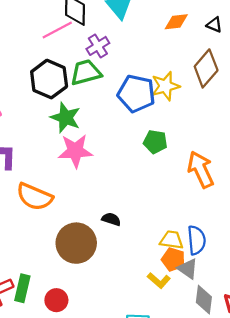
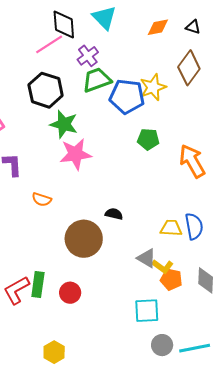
green trapezoid: (86, 72) -> (97, 80), moved
orange semicircle: (35, 197) -> (42, 199), size x0.6
orange pentagon: (173, 259) -> (171, 279), moved
gray triangle: (188, 269) -> (147, 258), moved

